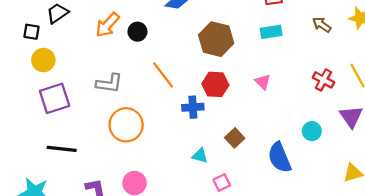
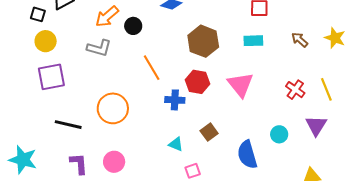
pink triangle: (263, 82) -> (240, 85), size x1.8
gray L-shape: (109, 83) -> (99, 48), moved
black line: (62, 149) -> (68, 125), moved

